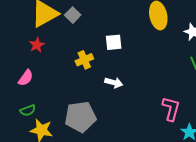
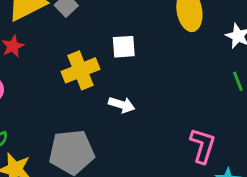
yellow cross: (84, 60) -> (81, 70), size x1.4

